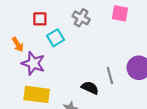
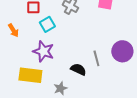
purple star: (33, 63) -> (43, 51), moved

